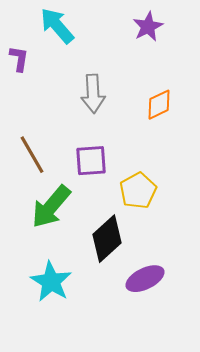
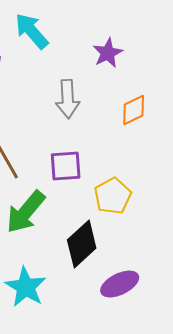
purple star: (148, 27) -> (108, 53), moved

